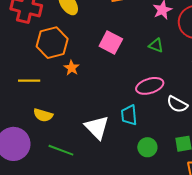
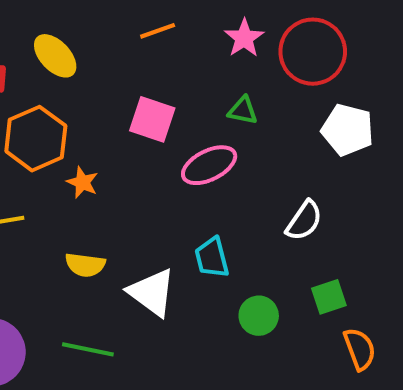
pink ellipse: (150, 86) -> (209, 165), moved
white semicircle: (177, 104) -> (304, 221), turned -75
yellow semicircle: (43, 115) -> (85, 265), moved

